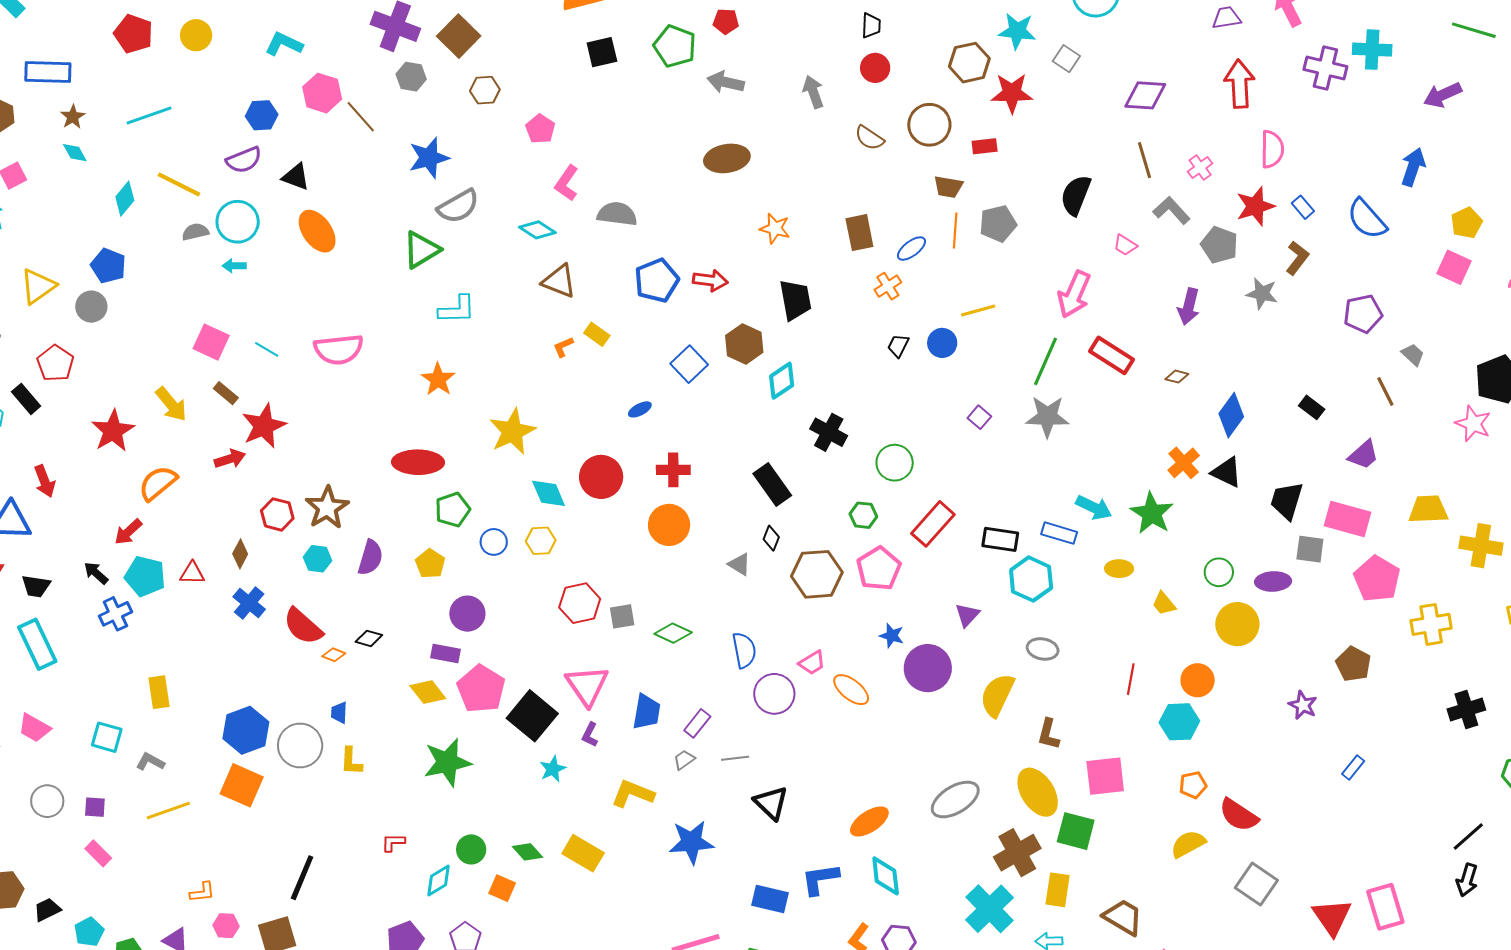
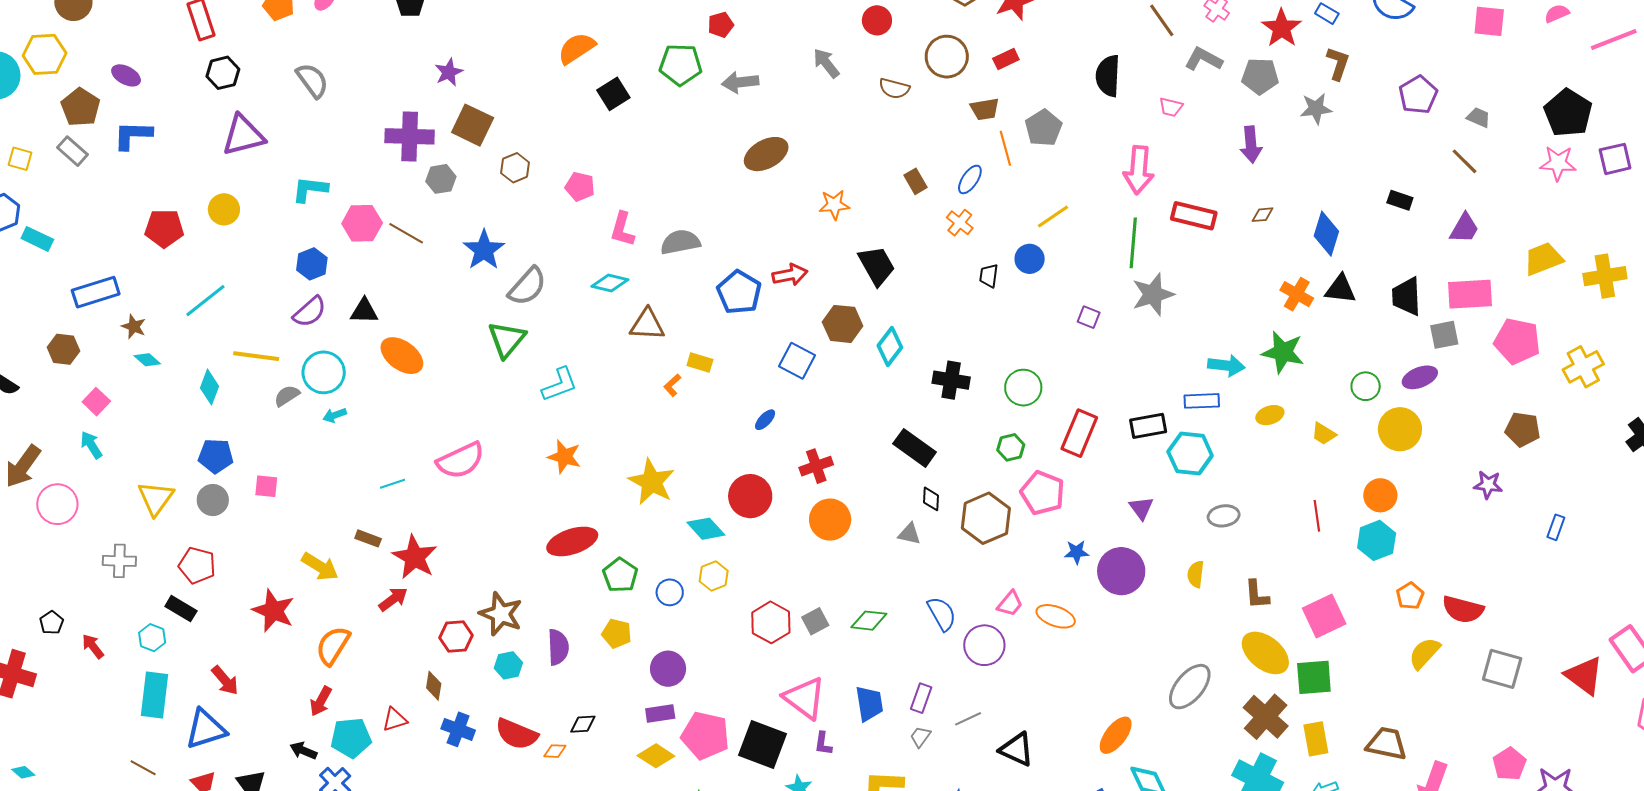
brown rectangle: (859, 233) -> (915, 181), size x0.7
pink square: (211, 342) -> (266, 486), moved, size x0.7
cyan line: (267, 349) -> (393, 484), turned -30
yellow semicircle: (997, 695) -> (1196, 574), size x0.6

